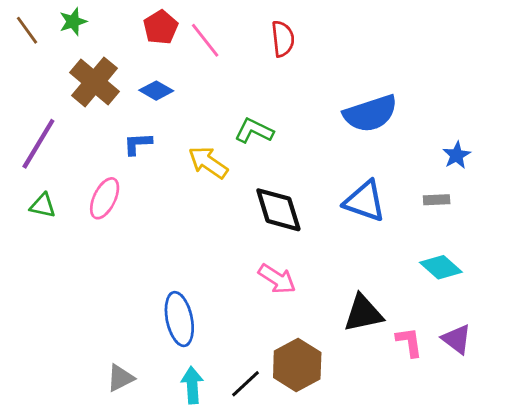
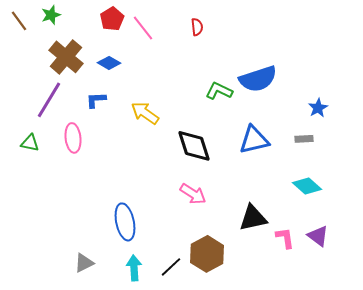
red semicircle: (283, 39) -> (197, 27), size x0.7
green L-shape: (254, 131) -> (219, 91), moved
purple line: (38, 144) -> (49, 100), moved
pink ellipse: (105, 198) -> (73, 138), turned -32
blue triangle: (365, 201) -> (254, 140), turned -32

